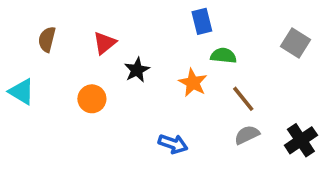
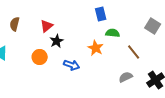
black star: (137, 70) -> (57, 41), moved
brown line: (243, 99) -> (134, 52), moved
blue arrow: (173, 144) -> (72, 65), moved

